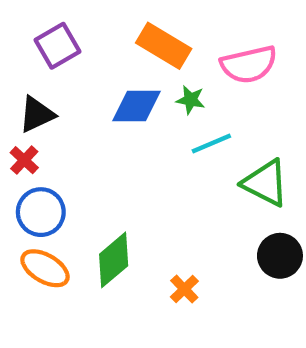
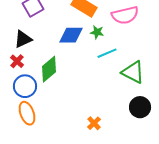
green diamond: (114, 260) -> (49, 69), moved
orange ellipse: (45, 268) -> (27, 113), turned 40

